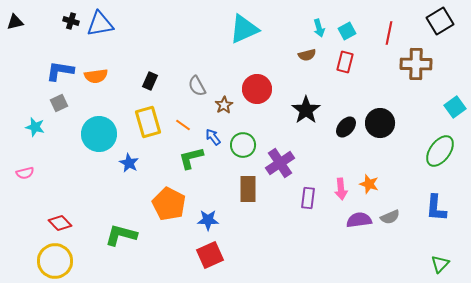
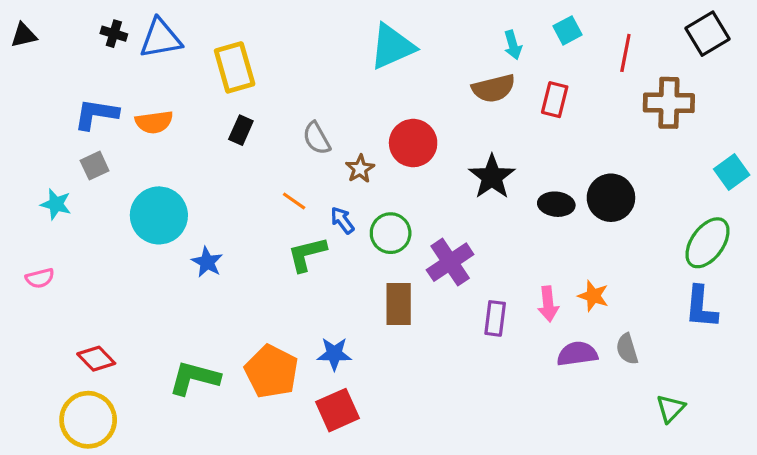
cyan square: (347, 31) -> (568, 30), moved
brown semicircle: (307, 55) -> (494, 88), size x1.5
yellow rectangle: (148, 122) -> (235, 67), moved
black ellipse: (346, 127) -> (556, 204), turned 55
orange pentagon: (169, 204) -> (272, 371), moved
blue L-shape: (436, 208) -> (701, 307), moved
gray semicircle: (390, 217) -> (627, 349), turned 96
green triangle: (440, 264) -> (670, 408), moved

